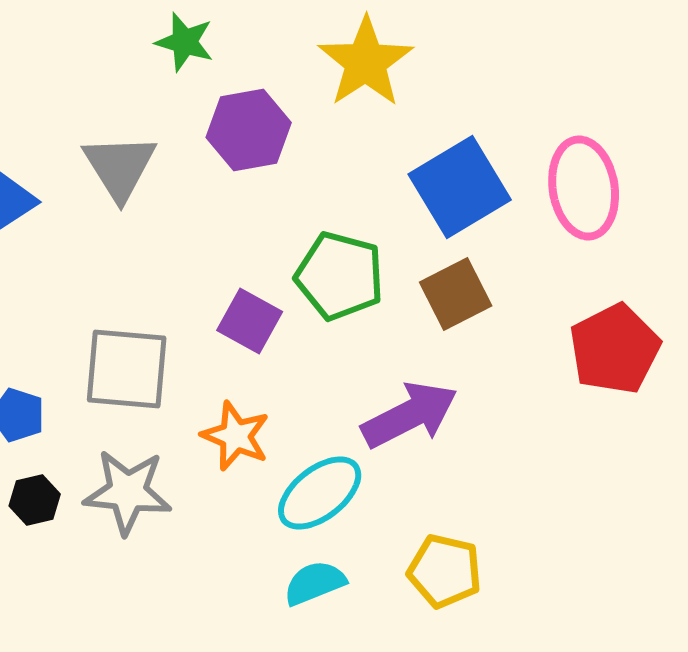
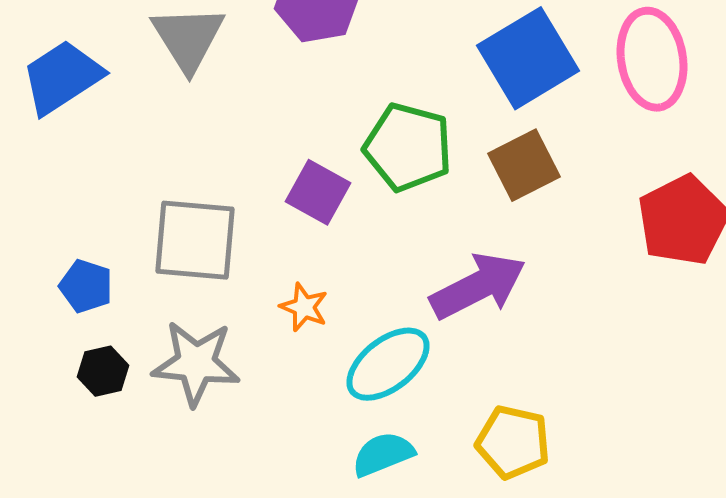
orange star: (236, 436) -> (304, 307), size x0.7

